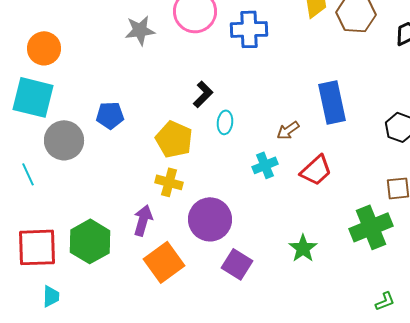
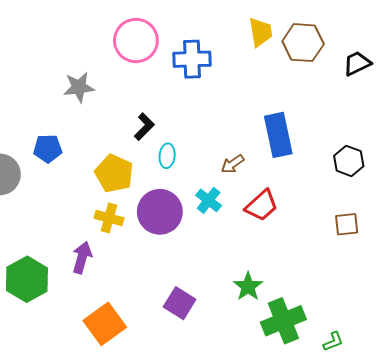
gray star: (140, 30) -> (79, 87), moved
cyan cross: (265, 165) -> (209, 200), turned -30
purple circle: (210, 219) -> (160, 212), moved
green cross: (371, 227) -> (283, 321), moved
orange square: (164, 262) -> (105, 324), moved

